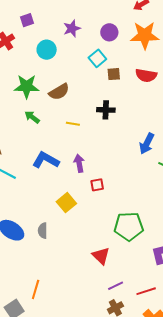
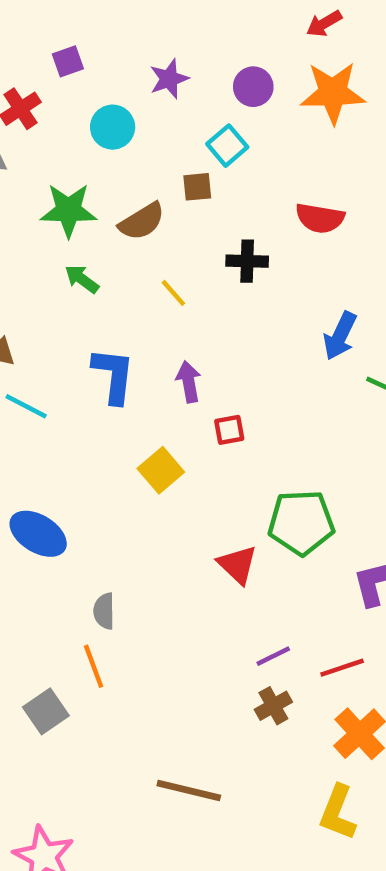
brown square: (114, 74) -> (197, 187), moved
red semicircle: (146, 75) -> (320, 218), moved
yellow line: (73, 124) -> (173, 293), turned 40
blue L-shape: (46, 160) -> (113, 375), turned 68
gray semicircle: (43, 231) -> (104, 611), moved
red triangle: (101, 256) -> (237, 565), moved
orange line: (36, 289) -> (94, 666), turned -36

